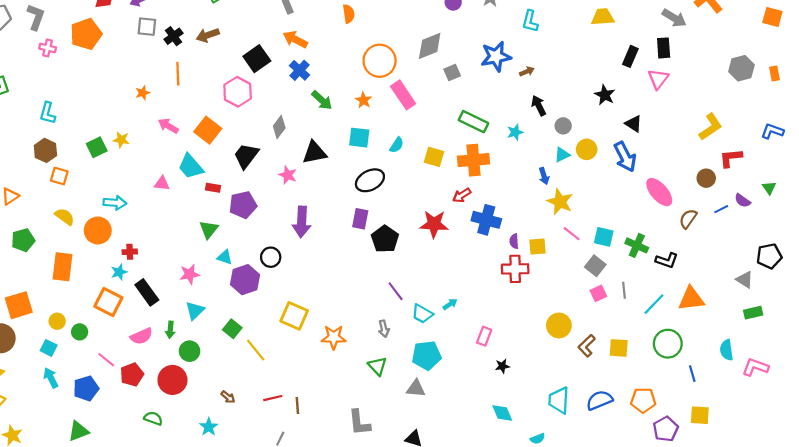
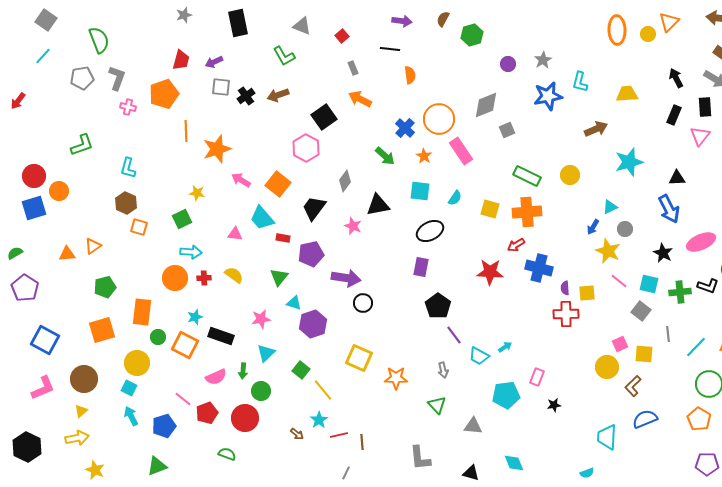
yellow trapezoid: (603, 17) -> (627, 94), moved
blue star: (496, 56) -> (548, 96), moved
blue cross: (299, 70) -> (405, 128), moved
brown arrow: (527, 71) -> (596, 129), moved, size x1.6
orange line: (178, 74) -> (186, 131), moved
orange star: (143, 93) -> (217, 149), size x2.0
black star: (605, 95) -> (663, 253), moved
black arrow: (539, 106) -> (676, 78), moved
black triangle: (634, 124) -> (677, 178), turned -36
gray circle: (563, 126) -> (625, 229), moved
cyan star: (515, 132) -> (629, 162), moved, size x1.8
green square: (97, 147) -> (182, 219), moved
yellow circle: (587, 149) -> (570, 175), moved
blue arrow: (544, 176) -> (593, 227), turned 49
pink ellipse: (659, 192) -> (701, 242), turned -72
yellow semicircle: (65, 217) -> (234, 275), moved
purple arrow: (302, 222) -> (346, 278), moved, turned -84
black pentagon: (385, 239) -> (438, 306), moved
green cross: (637, 245) -> (680, 292), turned -30
red cross: (130, 252) -> (204, 278), moved
black circle: (271, 257) -> (363, 303), moved
black L-shape: (667, 260) -> (708, 286), moved
black rectangle: (147, 292) -> (221, 336), turned -35
pink square: (598, 293) -> (620, 344), moved
orange square: (19, 305) -> (102, 330), moved
yellow circle: (57, 321) -> (137, 363), size x1.6
green circle: (80, 332) -> (158, 337), moved
yellow square: (619, 348) -> (644, 354), moved
cyan pentagon: (427, 355) -> (506, 395), moved
blue semicircle: (599, 400) -> (645, 419), moved
orange pentagon: (643, 400) -> (699, 419), moved, turned 30
cyan diamond: (502, 413) -> (514, 463), moved
cyan star: (209, 427) -> (319, 420), moved
purple pentagon: (666, 429) -> (707, 464), turned 30

